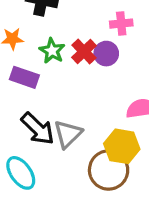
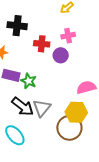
green star: (52, 51) -> (29, 81), moved
red cross: (84, 51) -> (42, 44), moved, turned -35

